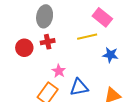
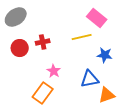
gray ellipse: (45, 16) -> (16, 17), moved, turned 45
blue triangle: (79, 87) -> (90, 79), moved

